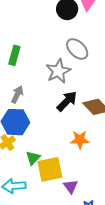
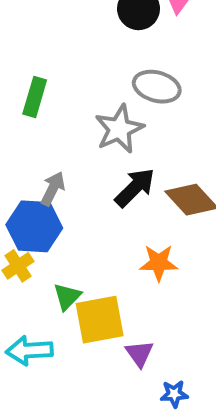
gray ellipse: (77, 49) -> (157, 87), turned -30
gray arrow: (17, 94) -> (53, 189), moved

